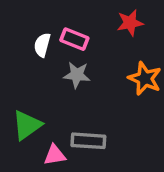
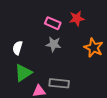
red star: (130, 23) -> (77, 18), moved
white semicircle: (42, 45) -> (18, 48), moved

